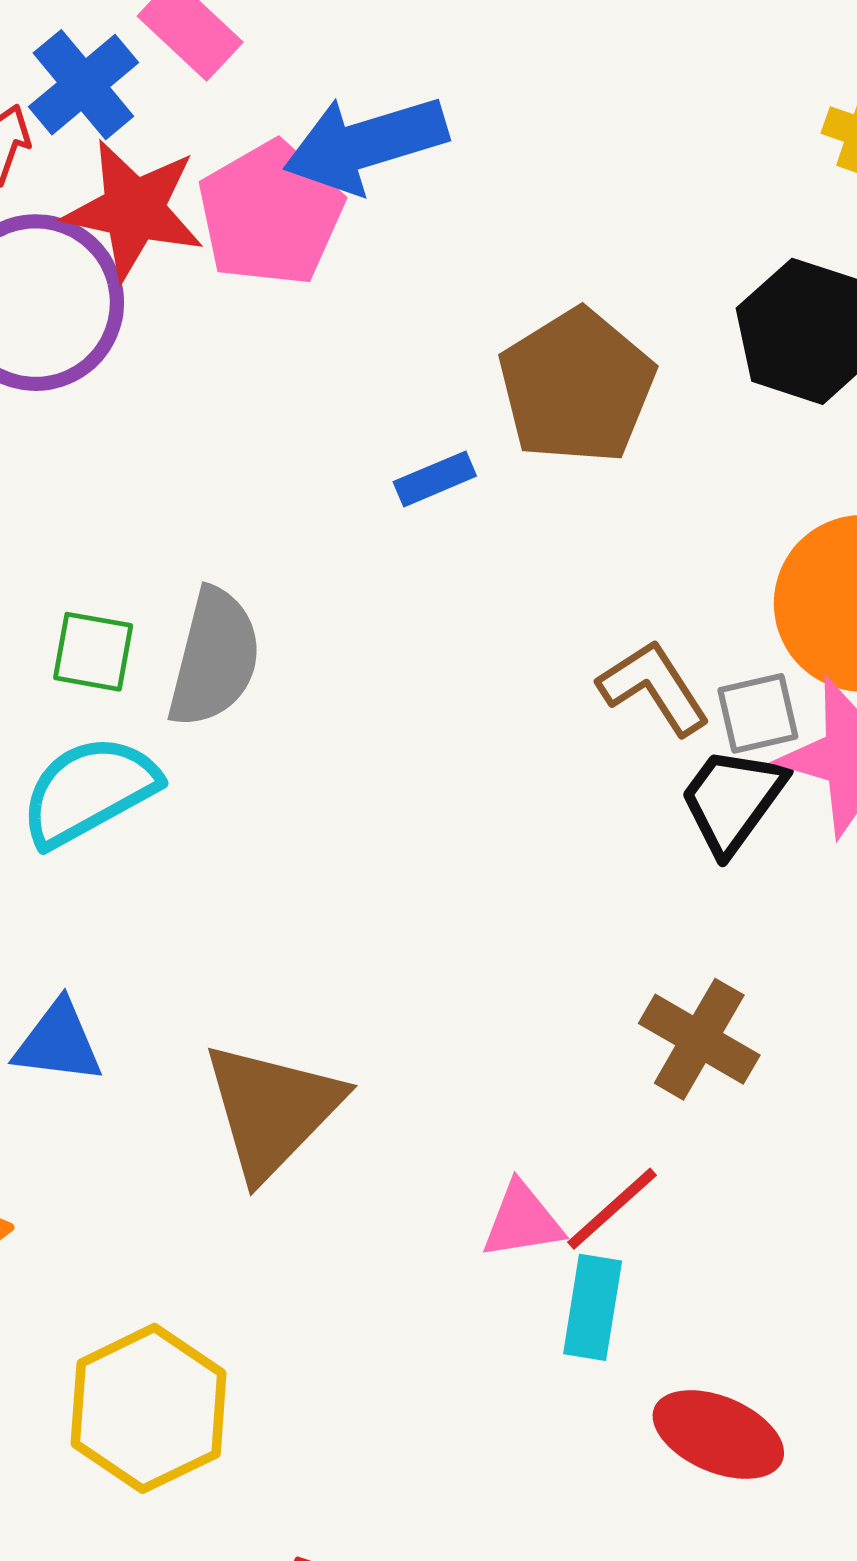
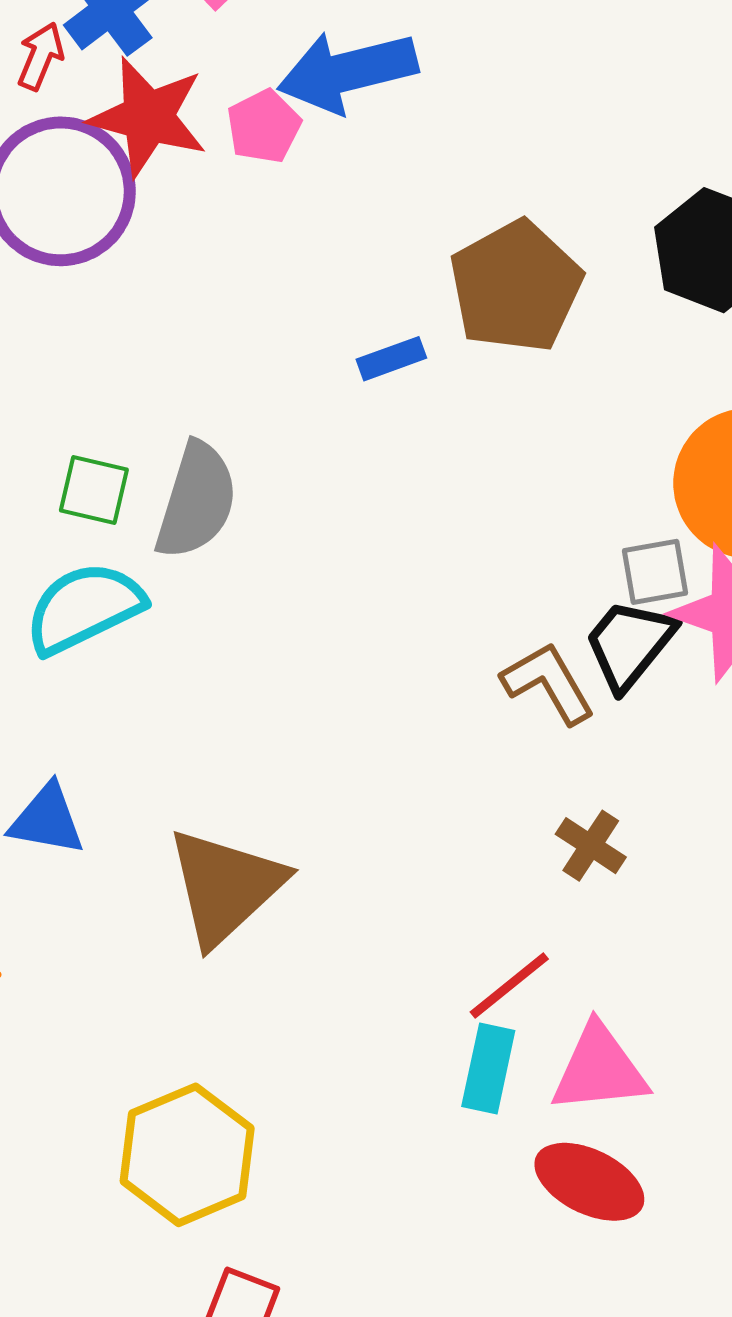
pink pentagon: (271, 214) -> (264, 126), size x0.6
brown L-shape: (654, 688) -> (548, 683), moved
brown cross: (699, 1039) -> (591, 846), size x0.7
pink triangle: (522, 1221) -> (599, 1069), moved, size x1.4
yellow hexagon: (149, 1408) -> (187, 1155), moved

